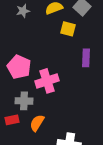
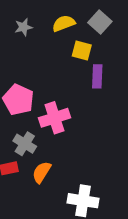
purple rectangle: (86, 58) -> (97, 76), moved
gray cross: (24, 101) -> (25, 144), turned 30

